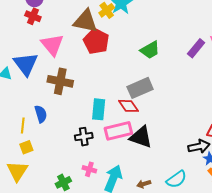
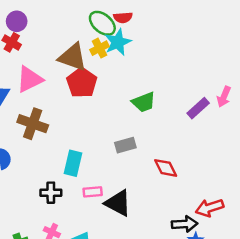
pink triangle: (52, 45) -> (30, 79), turned 35
gray rectangle: (140, 88) -> (125, 145), size x0.7
red diamond: (128, 106) -> (166, 168), moved
pink rectangle: (118, 131) -> (93, 192), size x0.6

